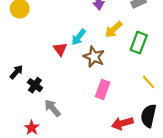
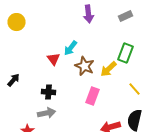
yellow arrow: (114, 29) -> (108, 69), moved
black cross: (35, 85) -> (48, 92), moved, turned -32
gray arrow: (52, 108) -> (46, 113), turned 120

